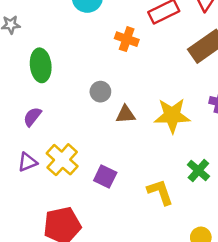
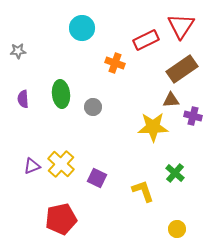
green ellipse: (41, 65) -> (61, 94), moved
brown triangle: (126, 114) -> (171, 100), moved
purple semicircle: (32, 117) -> (23, 99), moved, turned -42

